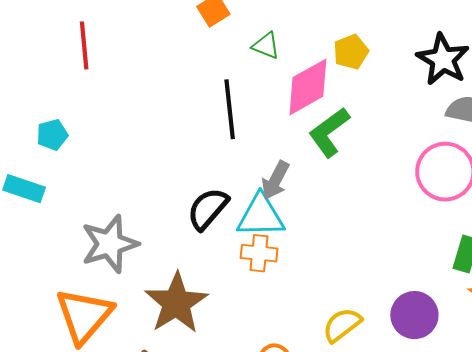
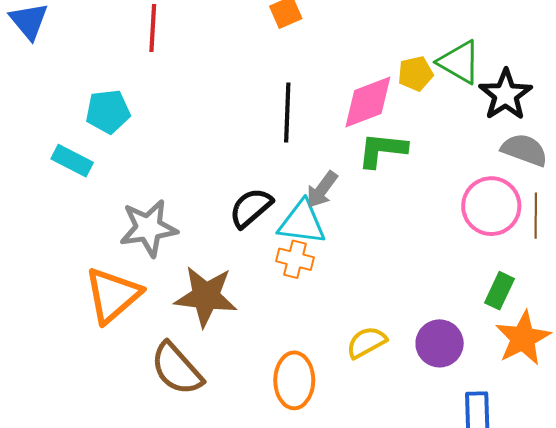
green triangle: (266, 46) -> (459, 62), moved, size x1.6
green L-shape: (329, 132) -> (382, 150), turned 34
cyan pentagon: (52, 135) -> (108, 112), size x1.4
brown star: (176, 303) -> (206, 296), turned 30

